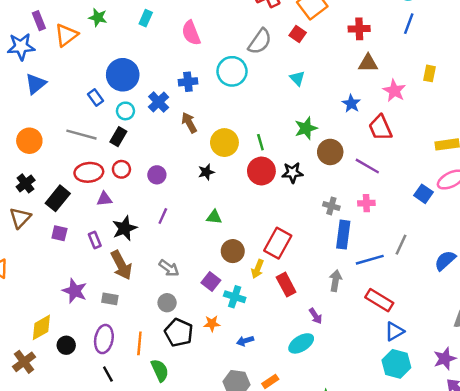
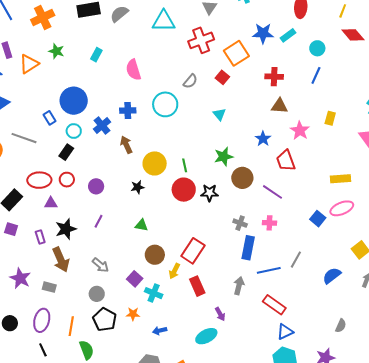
gray semicircle: (260, 41) -> (190, 81), size x0.7
gray line: (81, 135) -> (24, 138), moved

